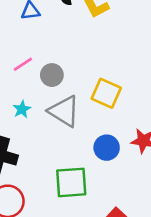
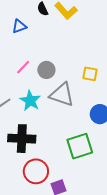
yellow square: (106, 93) -> (90, 74), size x0.7
cyan star: (22, 109) -> (30, 101), size x1.5

